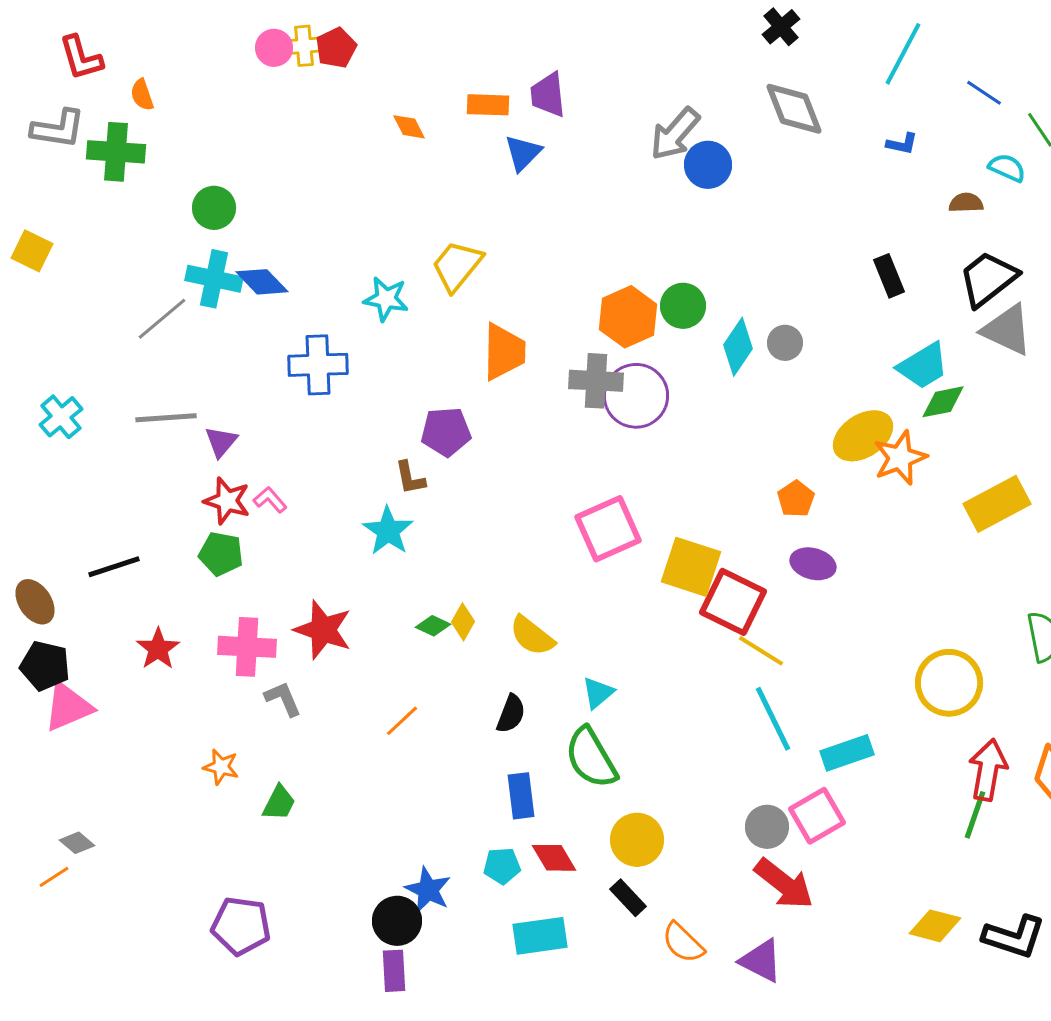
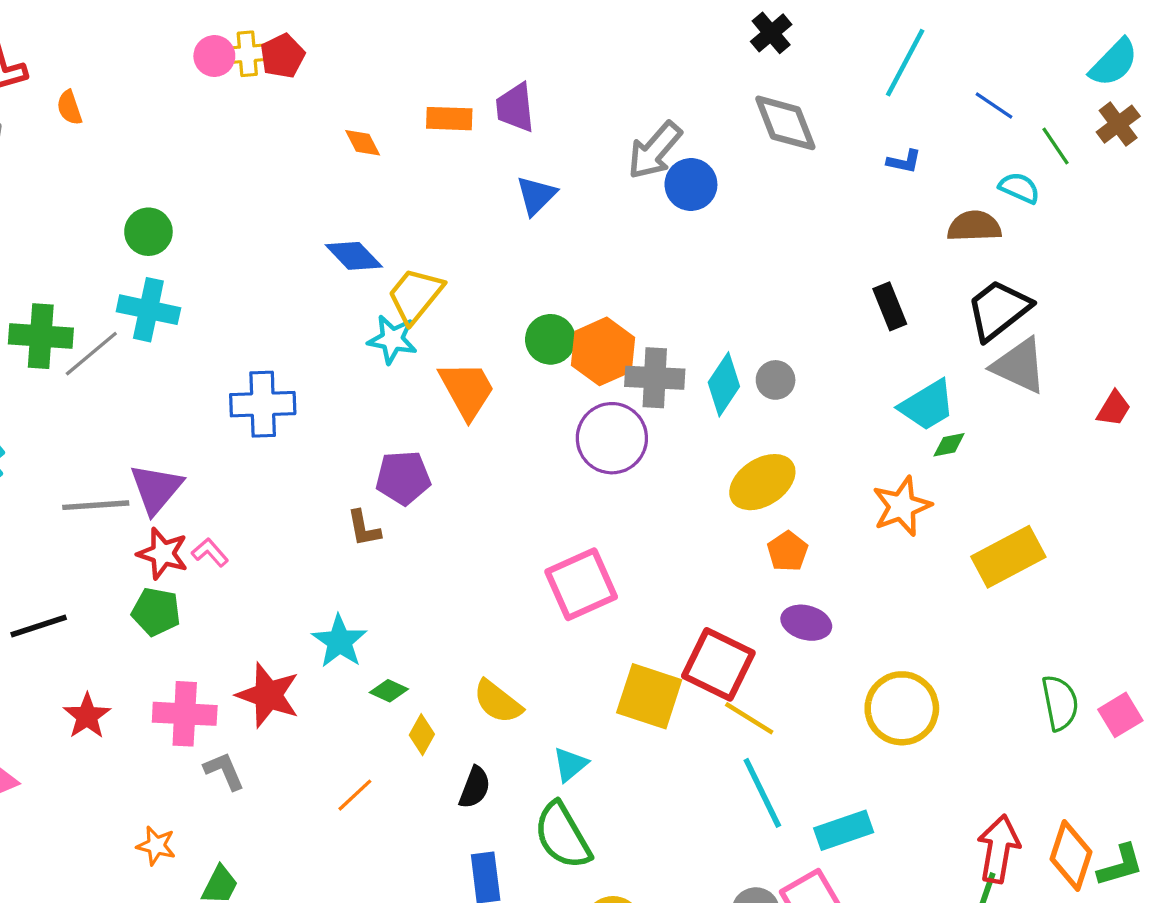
green cross: (116, 152) -> (41, 336), moved
blue triangle: (523, 153) -> (536, 195), moved
brown semicircle: (966, 203) -> (974, 226), size x1.4
blue diamond: (262, 282) -> (354, 256), moved
cyan star: (386, 299) -> (392, 339), moved
green circle: (683, 306) -> (550, 339), moved
orange trapezoid: (504, 352) -> (467, 390), turned -30
gray cross: (596, 381) -> (655, 378), moved
green diamond: (943, 402) -> (949, 445), size x0.7
gray line: (166, 418) -> (96, 505), moved
yellow ellipse: (863, 436) -> (762, 482), moved
purple triangle: (221, 442) -> (156, 489), size x1.5
cyan star: (388, 531) -> (340, 641), moved
yellow square: (691, 567) -> (649, 696), moved
yellow diamond: (463, 622) -> (422, 735), moved
yellow circle: (949, 683) -> (902, 708), moved

